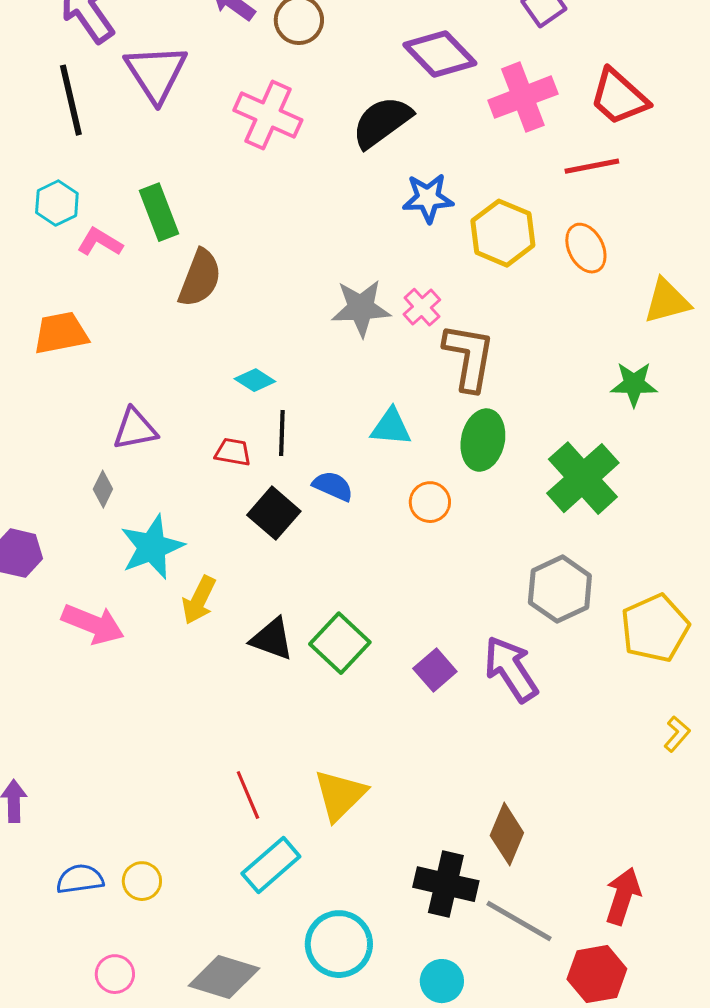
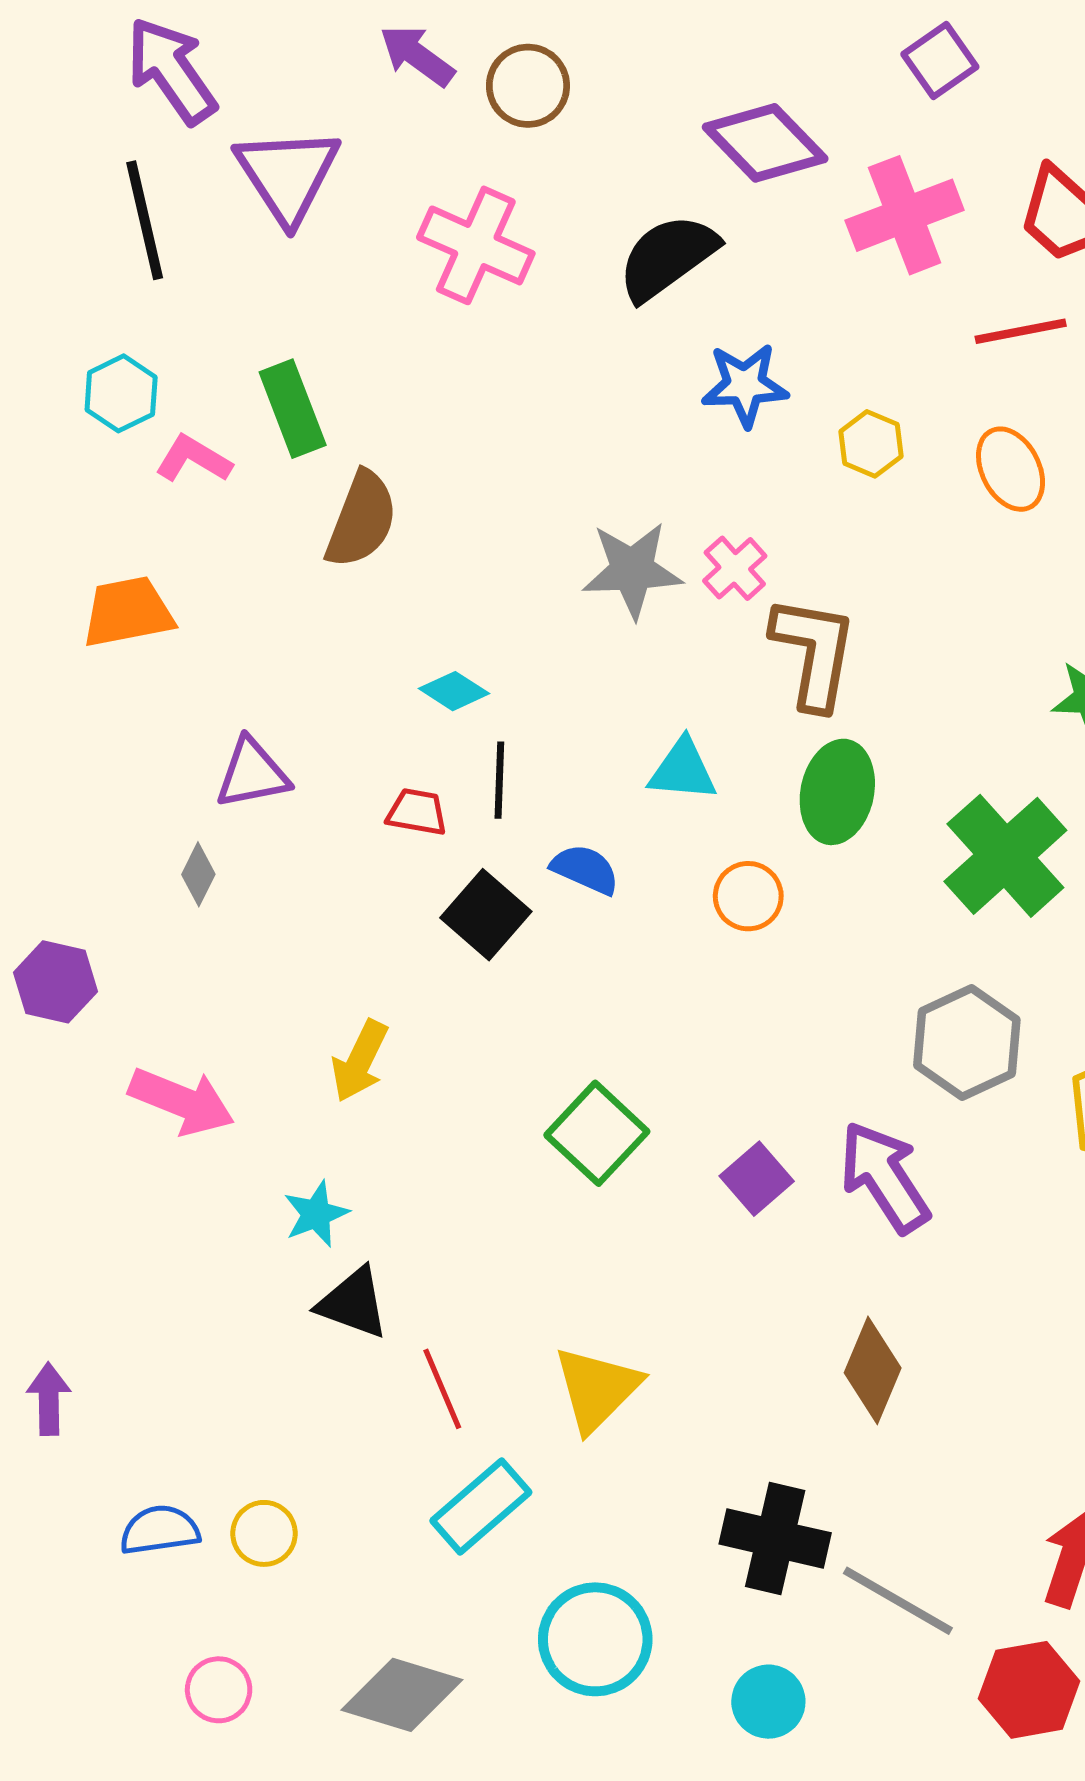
yellow hexagon: (503, 233) -> (871, 444), size x0.6
cyan star: (152, 547) -> (316, 1214), moved, size x0.6
black triangle: (272, 639) -> (353, 1303), moved
brown diamond: (507, 834) -> (873, 1370), moved

